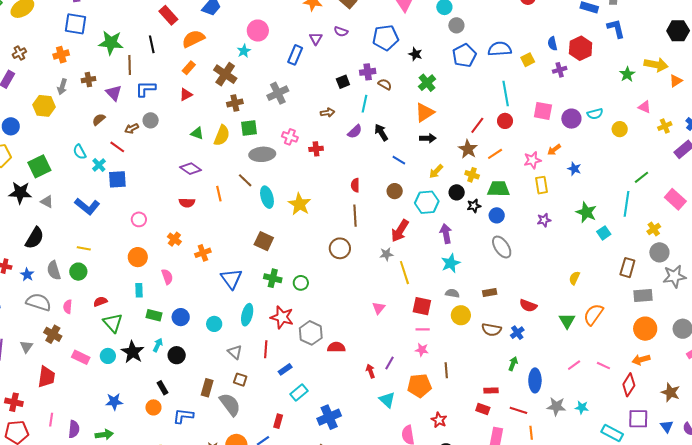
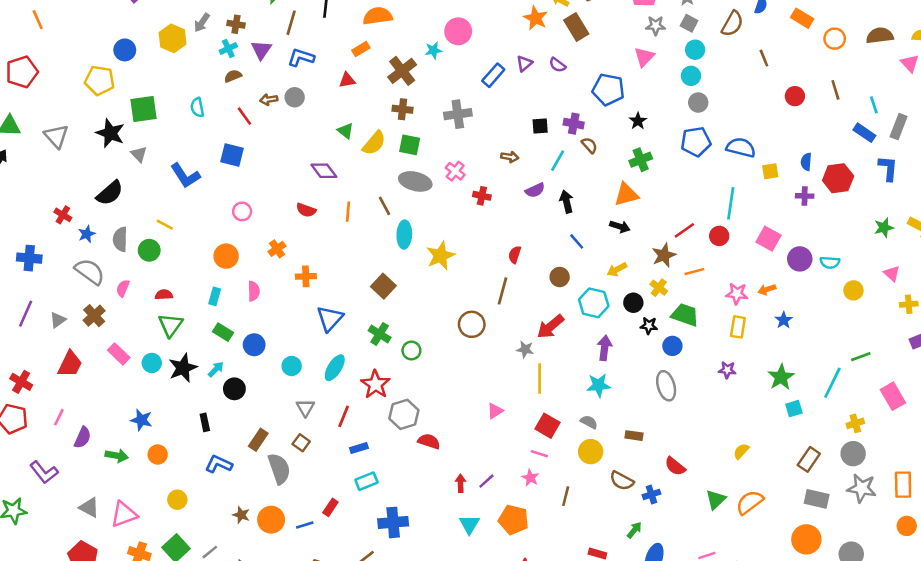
cyan cross: (99, 165) -> (228, 48), moved
brown line: (446, 370) -> (566, 496), moved
orange circle: (153, 407) -> (158, 454), moved

